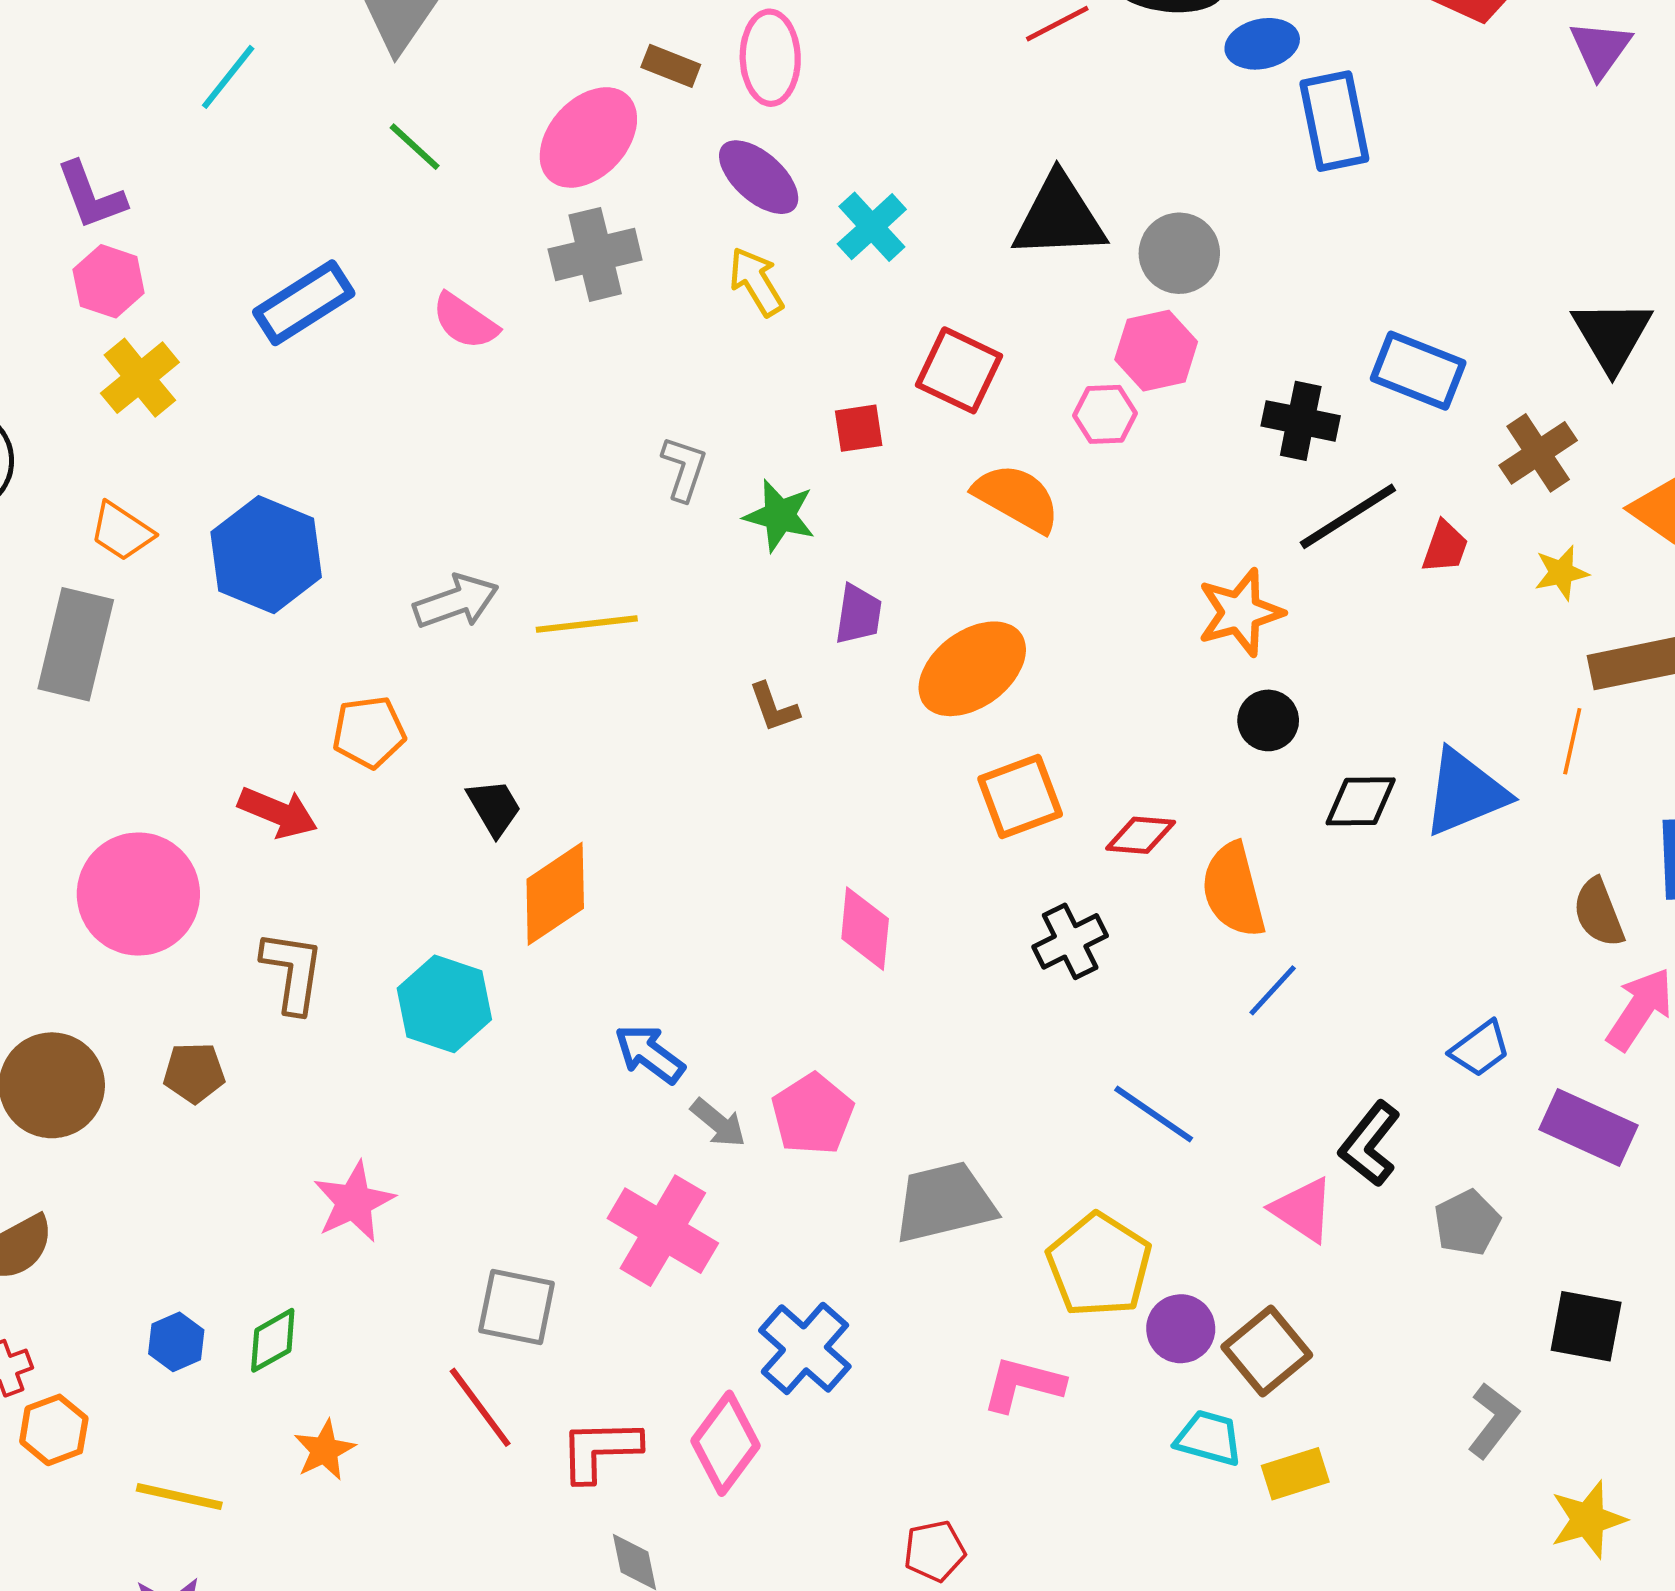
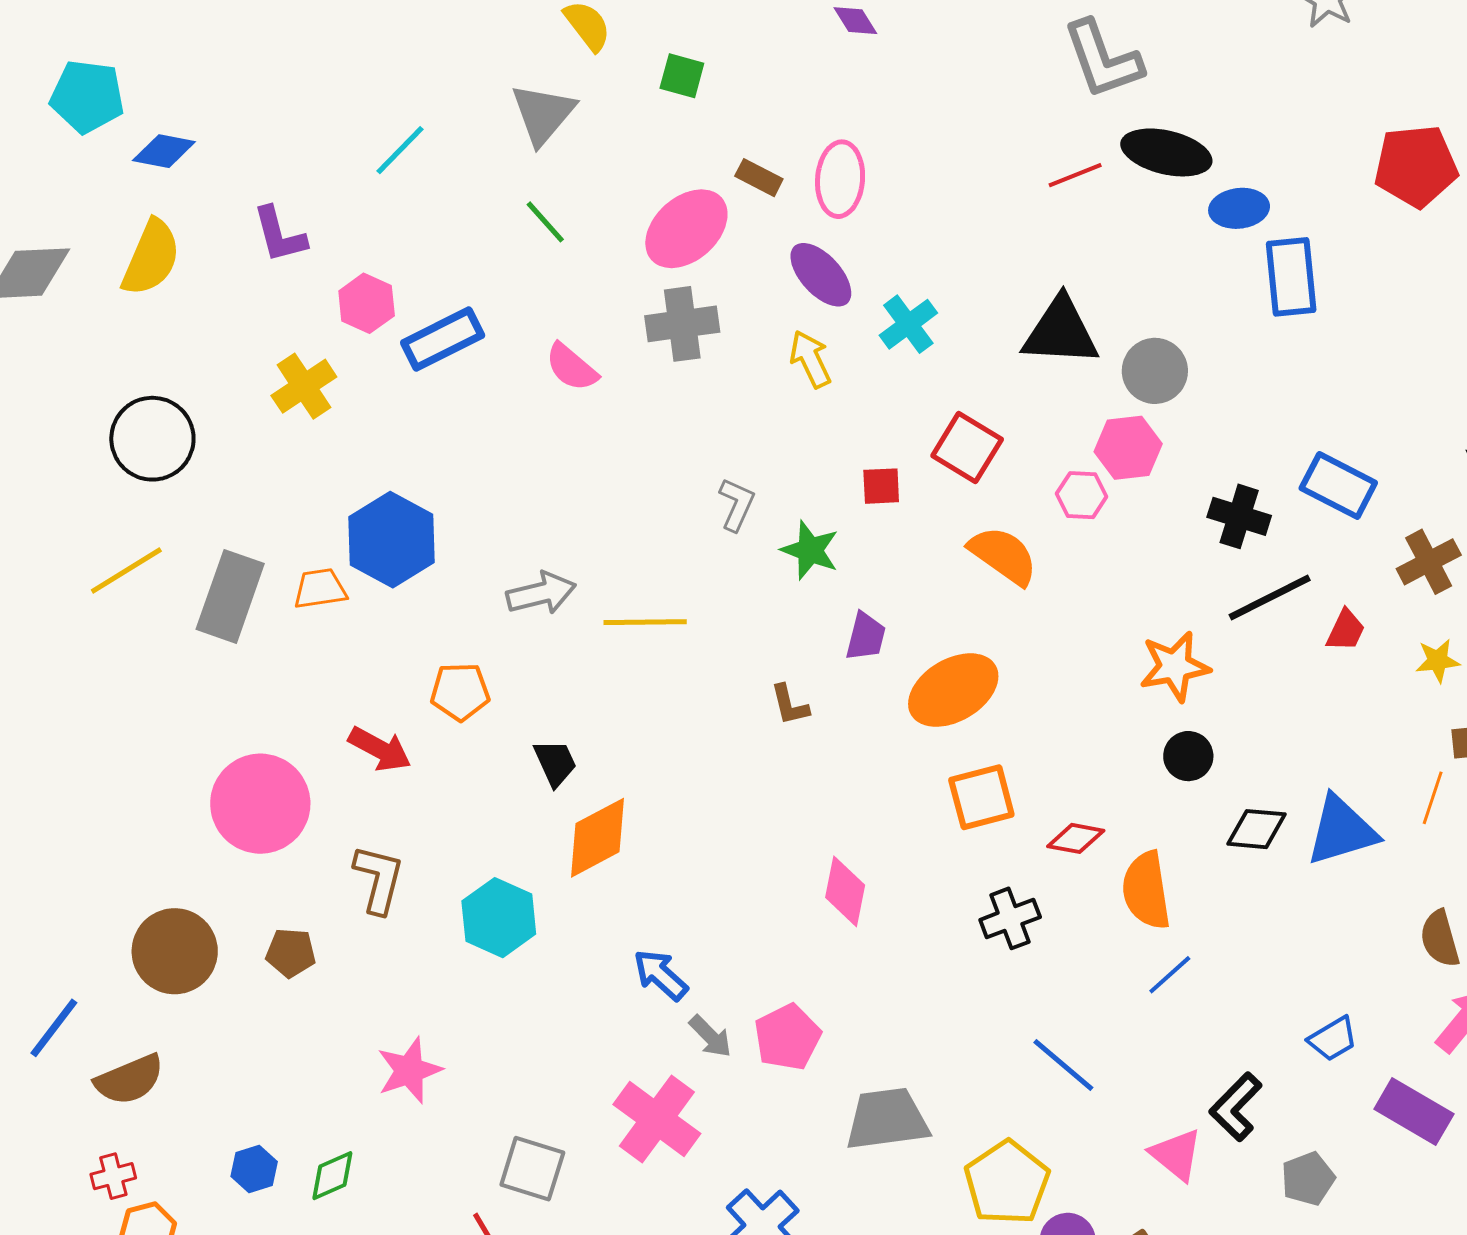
pink hexagon: (109, 281) -> (367, 303), moved
orange trapezoid: (122, 531) -> (320, 589), moved, turned 132

